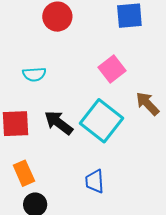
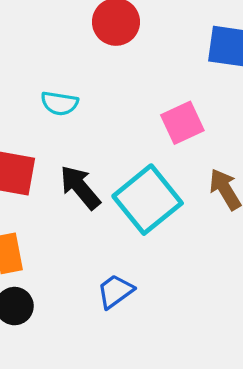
blue trapezoid: (95, 181) -> (115, 291), turned 45

